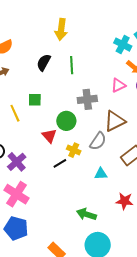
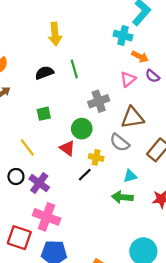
black semicircle: (44, 63) -> (44, 73), turned 54
yellow line: (15, 113) -> (27, 147), moved
brown triangle: (115, 121) -> (132, 118), turned 30
gray semicircle: (98, 141) -> (120, 142), turned 108
green arrow: (86, 214) -> (122, 197), moved

